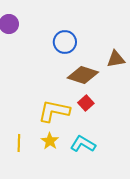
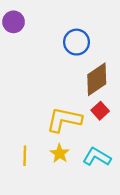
brown diamond: (83, 75) -> (97, 79), turned -52

